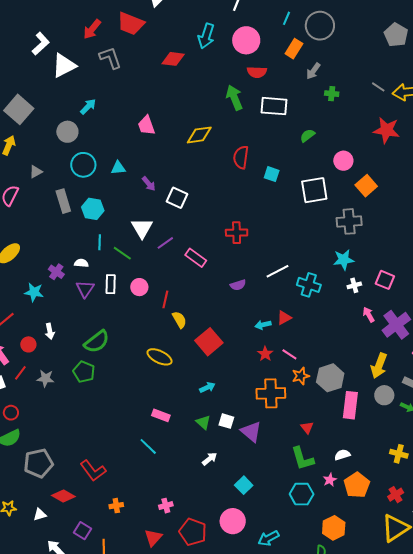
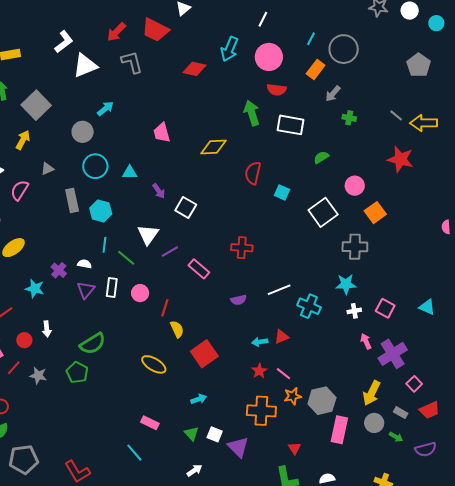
white square: (314, 190) -> (323, 212), turned -32

